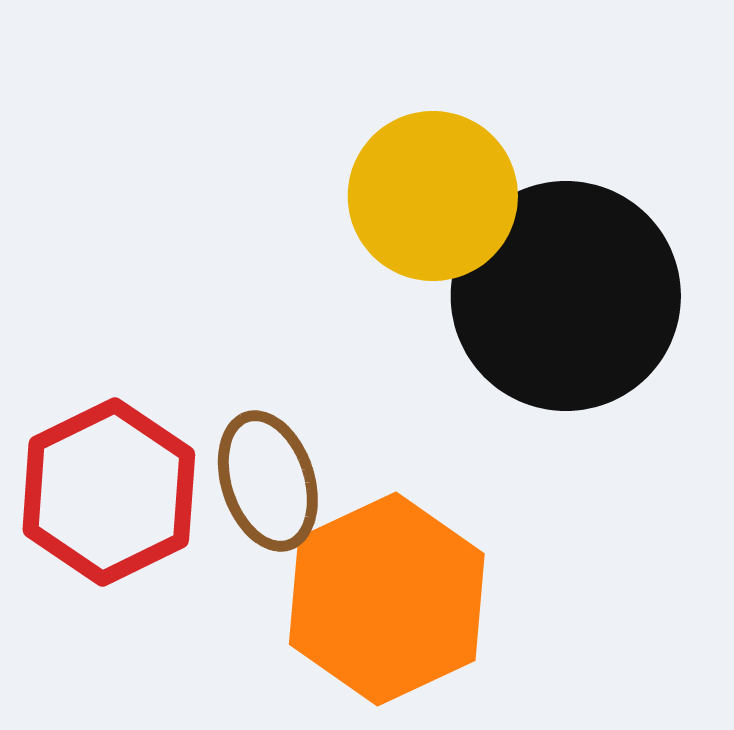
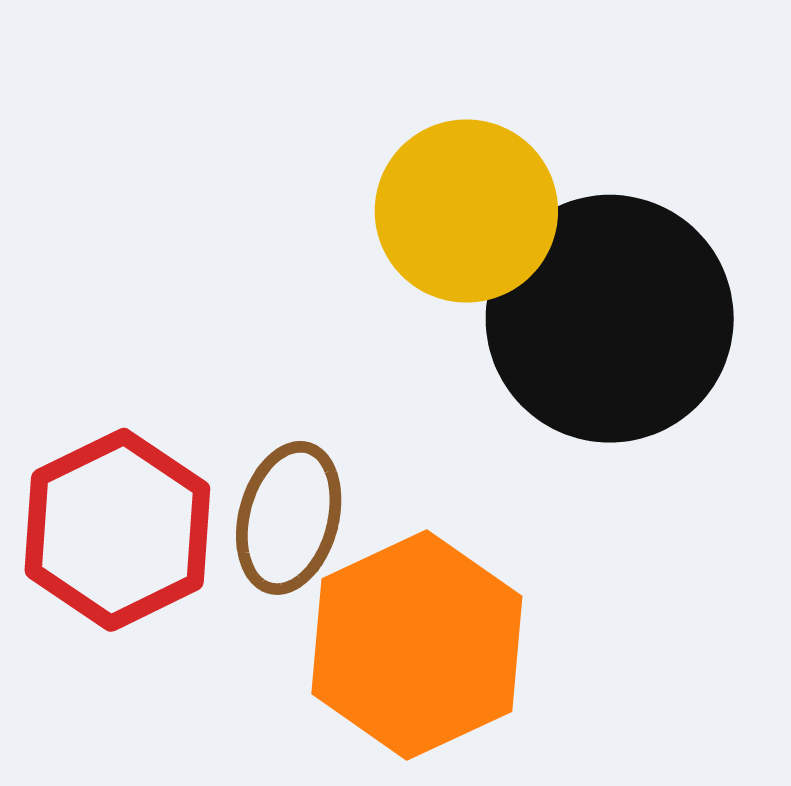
brown ellipse: (268, 481) -> (289, 518), turned 33

